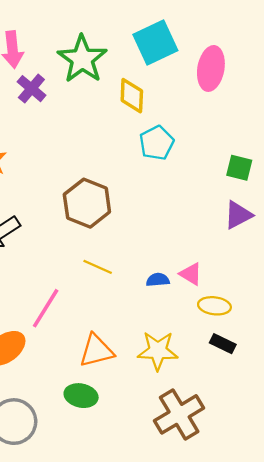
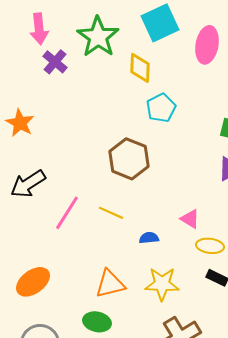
brown hexagon: (87, 203) -> (129, 159), moved
blue semicircle: (158, 280) -> (149, 238), moved
pink line: (46, 308) -> (67, 213), moved

